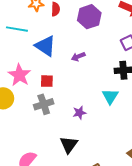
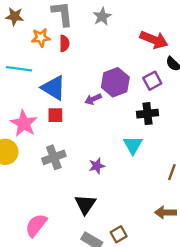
purple hexagon: (89, 17) -> (115, 82), moved
red square: (47, 81) -> (55, 115), moved

